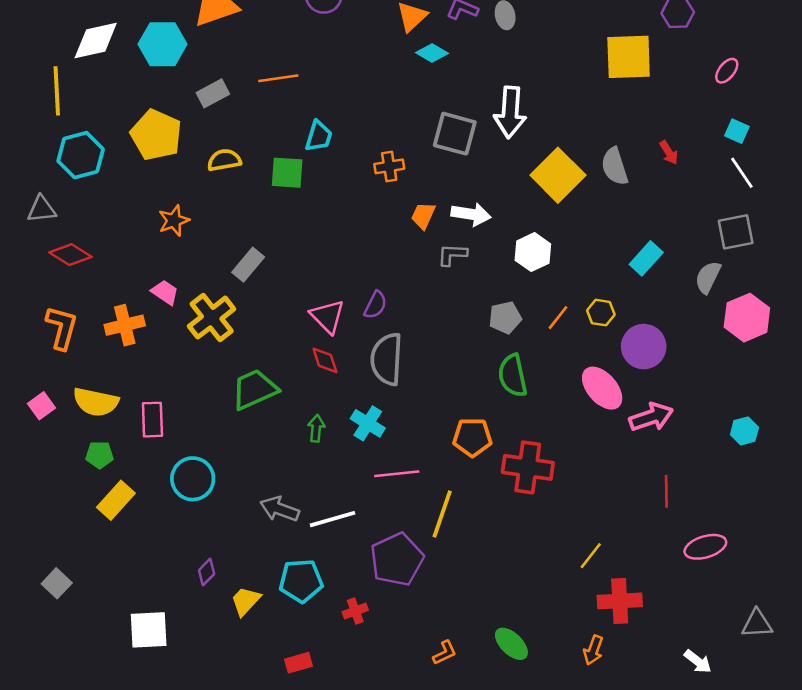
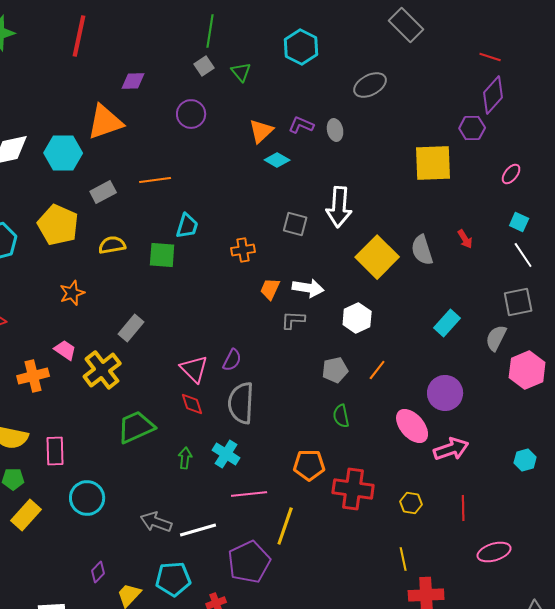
gray square: (455, 134) -> (295, 224), size x0.7
yellow hexagon: (601, 313) -> (411, 503), moved
green semicircle: (513, 376) -> (341, 416), size x0.7
yellow line: (591, 556) -> (403, 559), turned -50

